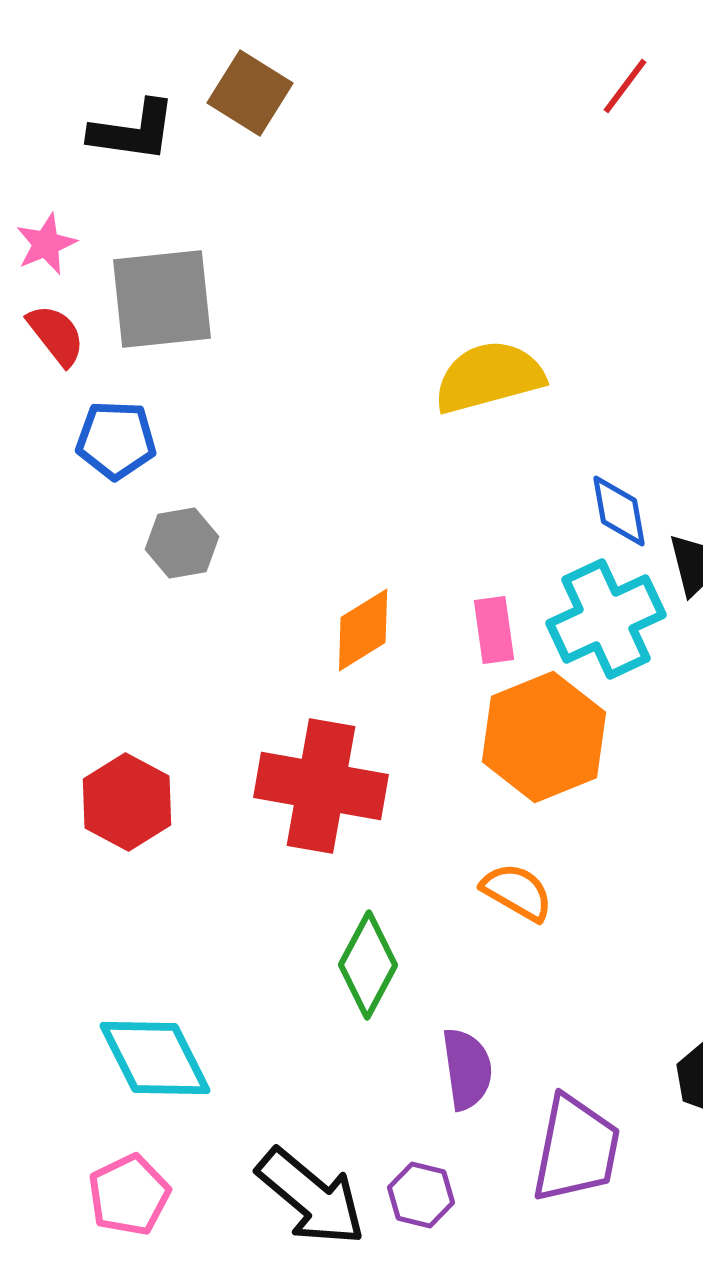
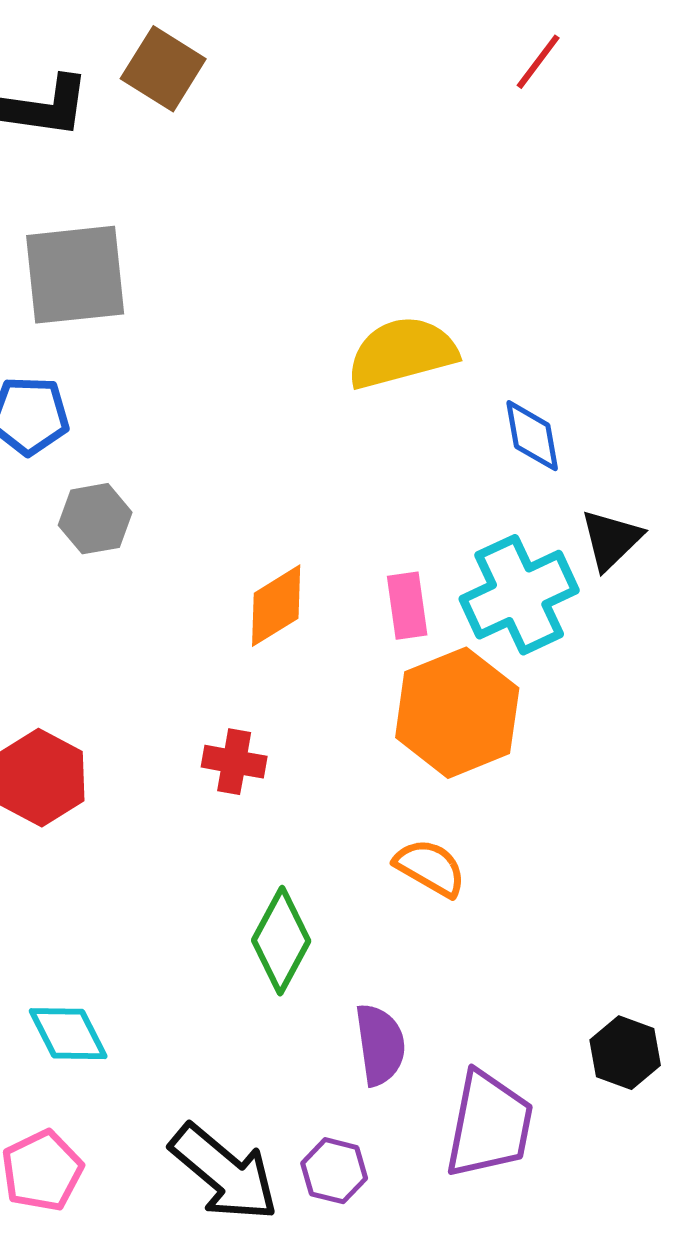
blue diamond: (619, 511) -> (532, 436), moved
red cross: (321, 786) -> (234, 762), size x0.5
cyan diamond: (155, 1058) -> (68, 1034), size x0.7

